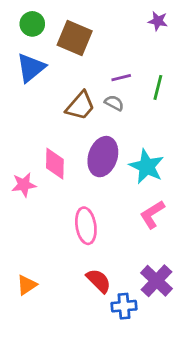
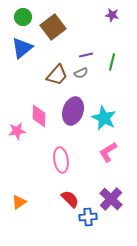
brown square: (75, 38) -> (53, 27), turned 30
gray semicircle: (114, 103) -> (81, 73), turned 128

